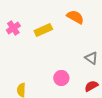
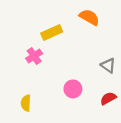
pink cross: (13, 28) -> (34, 56), moved

